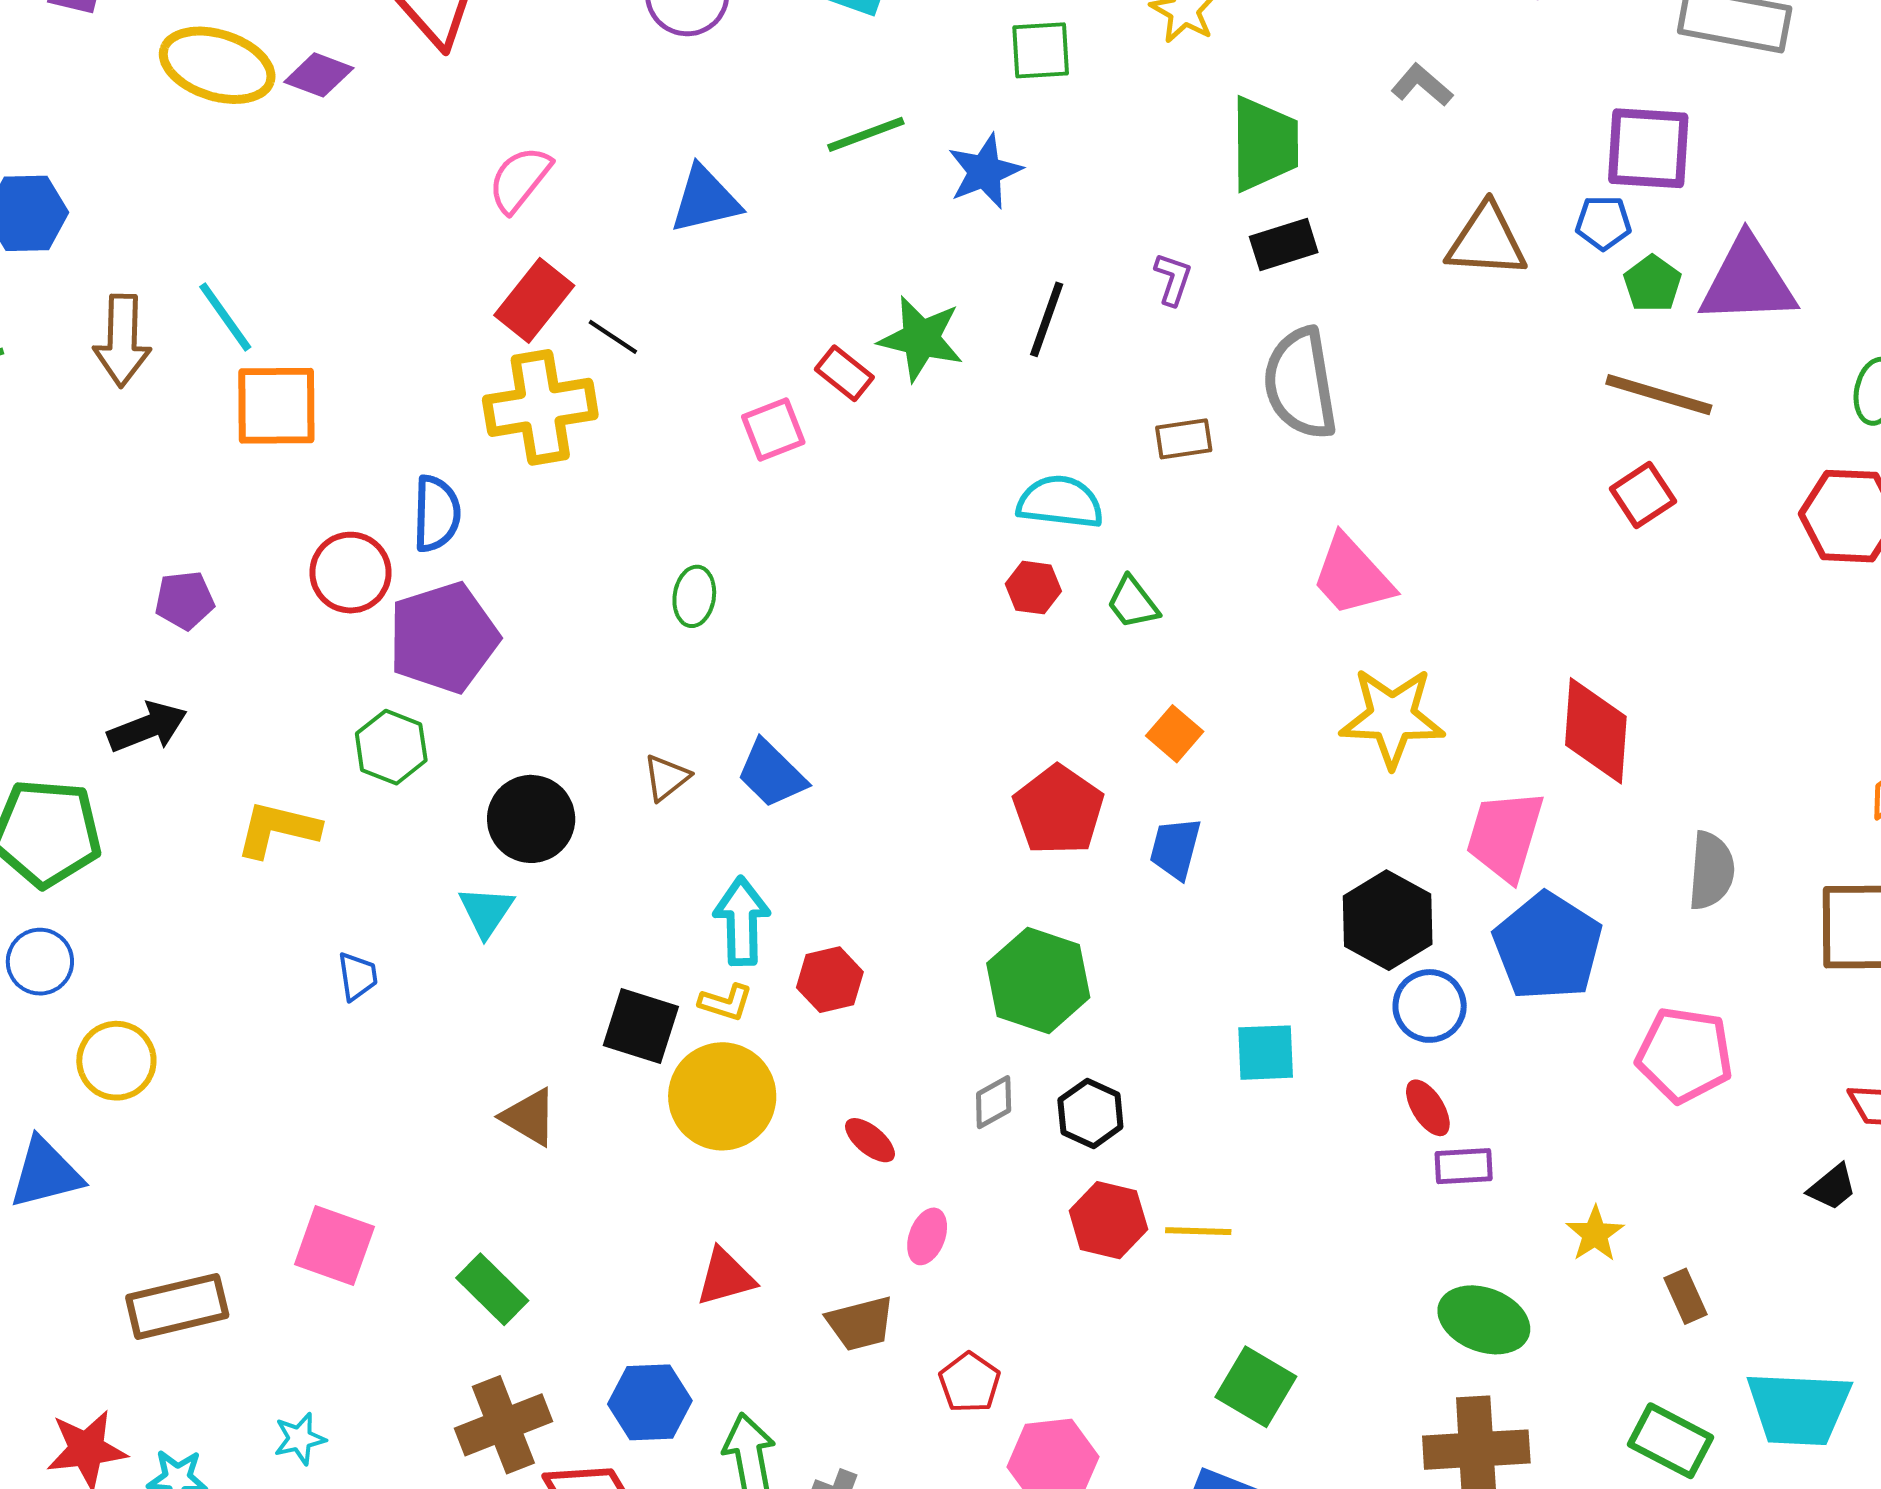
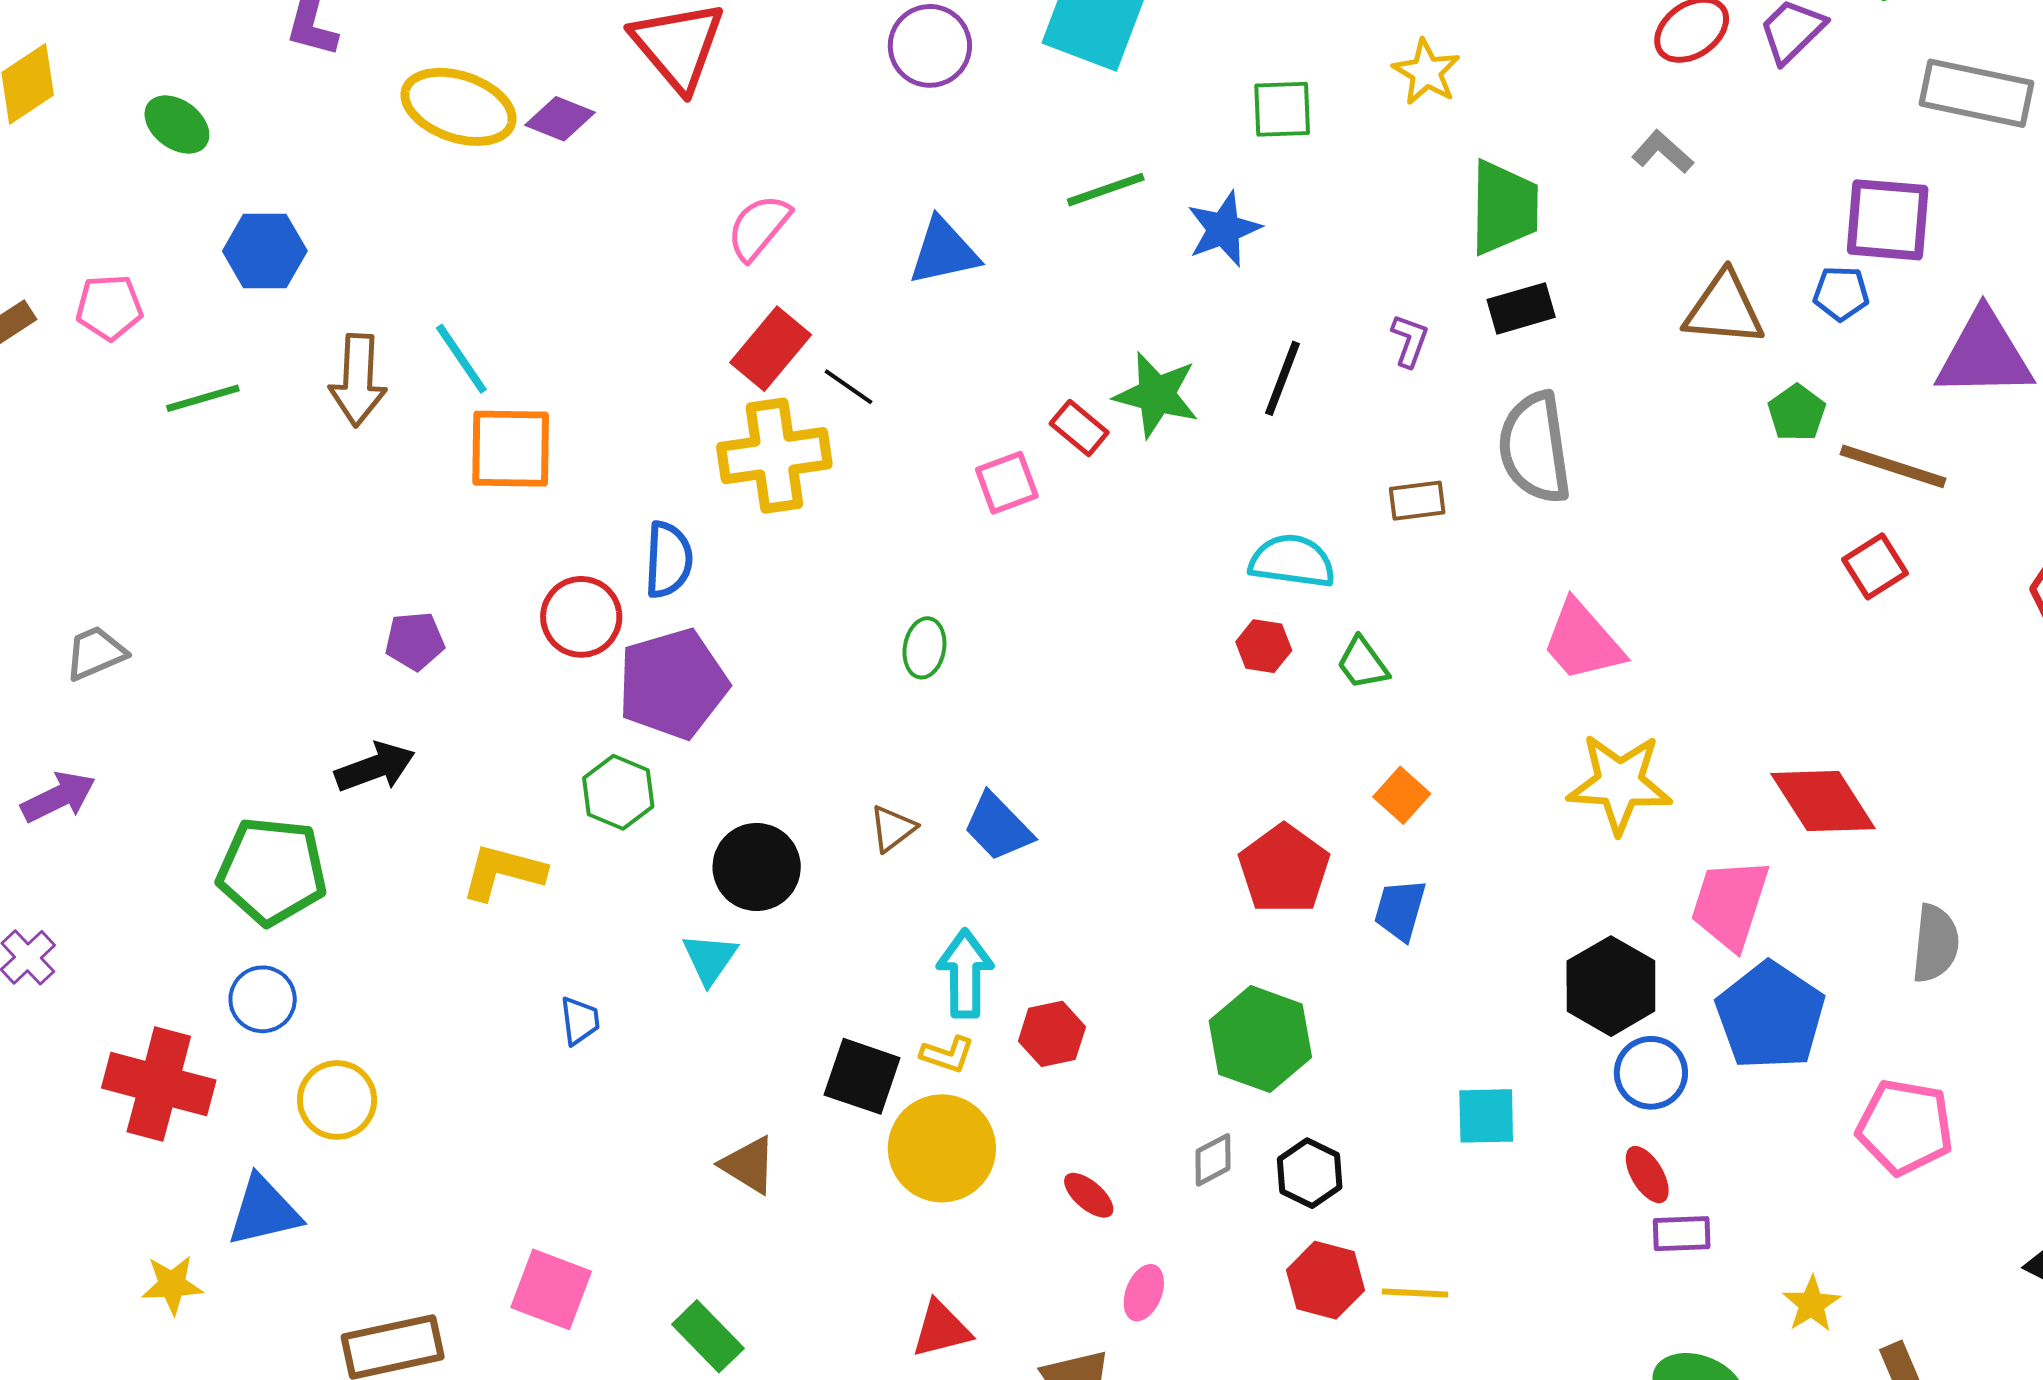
green pentagon: (1652, 284) -> (1797, 413), moved
red diamond: (1596, 731) -> (1823, 801), turned -38

